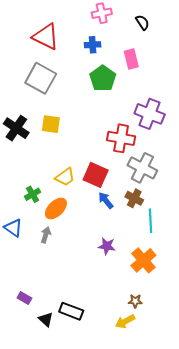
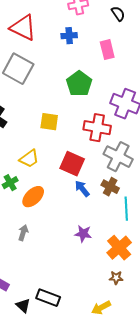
green pentagon: (103, 78) -> (79, 84), moved
yellow square: (51, 124) -> (49, 122), moved
yellow trapezoid: (65, 177) -> (29, 159), moved
gray arrow: (46, 235) -> (23, 233), moved
brown star: (135, 301) -> (116, 278), moved

